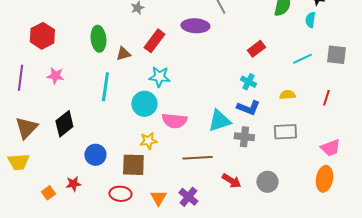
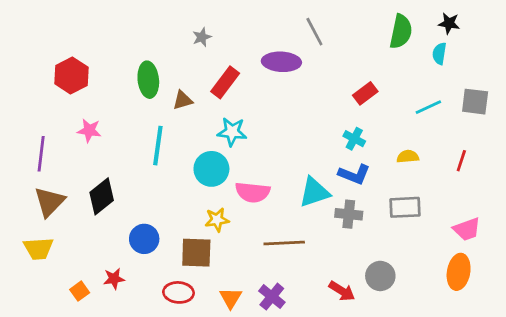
purple line: (20, 78) -> (41, 154), moved
red arrow: (231, 181) -> (342, 291), moved

